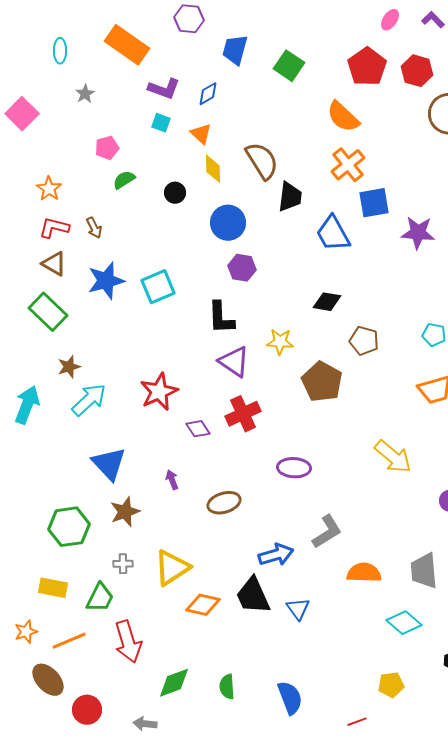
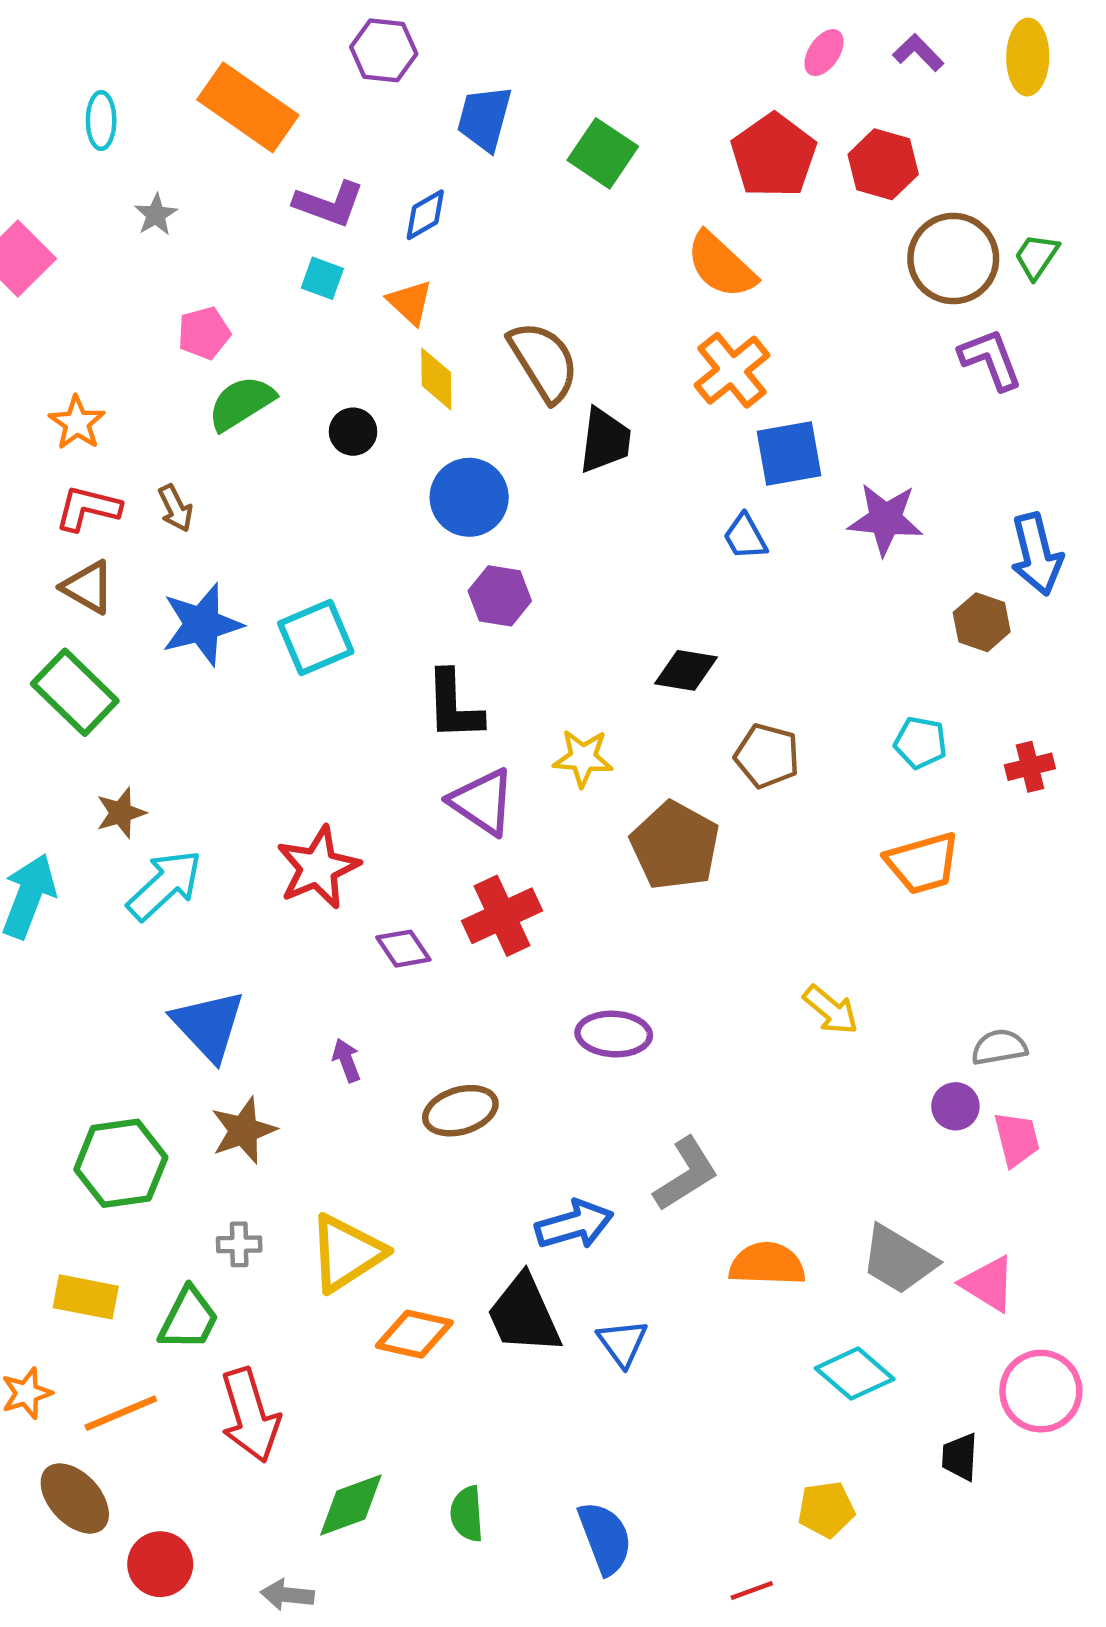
green semicircle: (124, 180) -> (241, 403), size x1.4
blue trapezoid: (333, 234) -> (745, 537), moved, size x0.6
yellow arrow: (393, 457) -> (831, 1010), size x0.7
gray trapezoid: (424, 571) -> (898, 1260), turned -54

